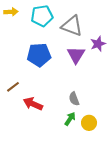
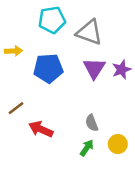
yellow arrow: (11, 12) -> (13, 51), moved
purple star: (98, 44) -> (122, 70), moved
yellow circle: (89, 123) -> (118, 144), moved

